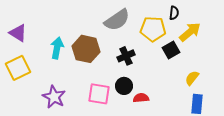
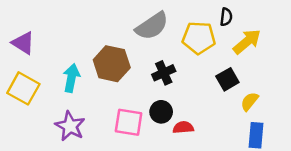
cyan arrow: (57, 48) -> (71, 78), moved
black square: (171, 50) -> (227, 79), moved
yellow square: (18, 68) -> (23, 88), turned -35

